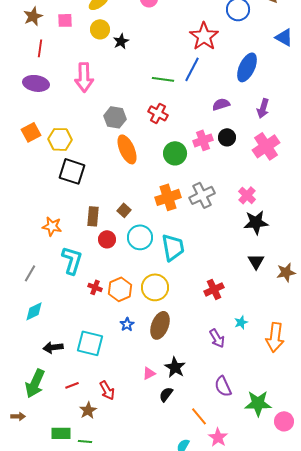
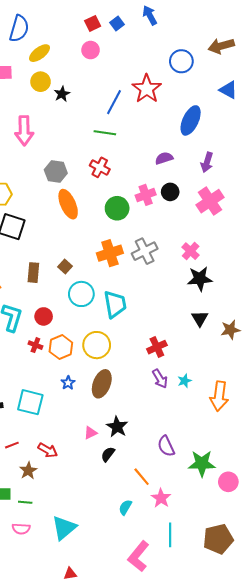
blue line: (192, 69) -> (114, 102), moved
red circle: (107, 239) -> (44, 316), moved
purple arrow: (217, 338) -> (160, 379), moved
red arrow: (107, 390) -> (48, 450), turned -30

